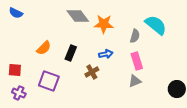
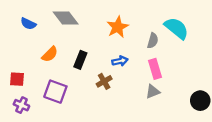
blue semicircle: (16, 13) -> (28, 24), moved
gray diamond: (78, 16) -> (66, 18), moved
orange star: (104, 24) -> (118, 27), turned -30

